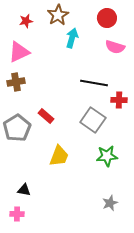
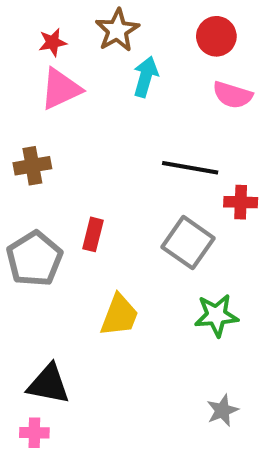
pink triangle: (19, 52) -> (61, 89), moved
red rectangle: (46, 116) -> (93, 234), turned 63
black triangle: (24, 190) -> (49, 384), size x1.6

